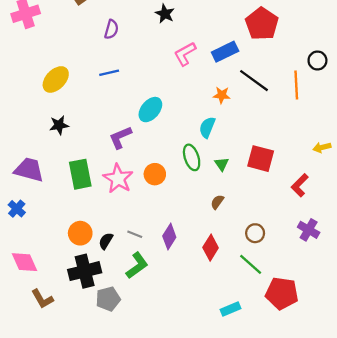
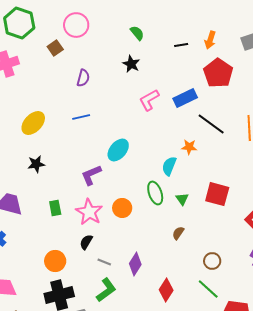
orange star: (222, 95) -> (189, 147), moved
green rectangle: (80, 174) -> (55, 208), size x0.6
black semicircle: (106, 241) -> (86, 242), moved
red diamond: (211, 248) -> (166, 290), moved

